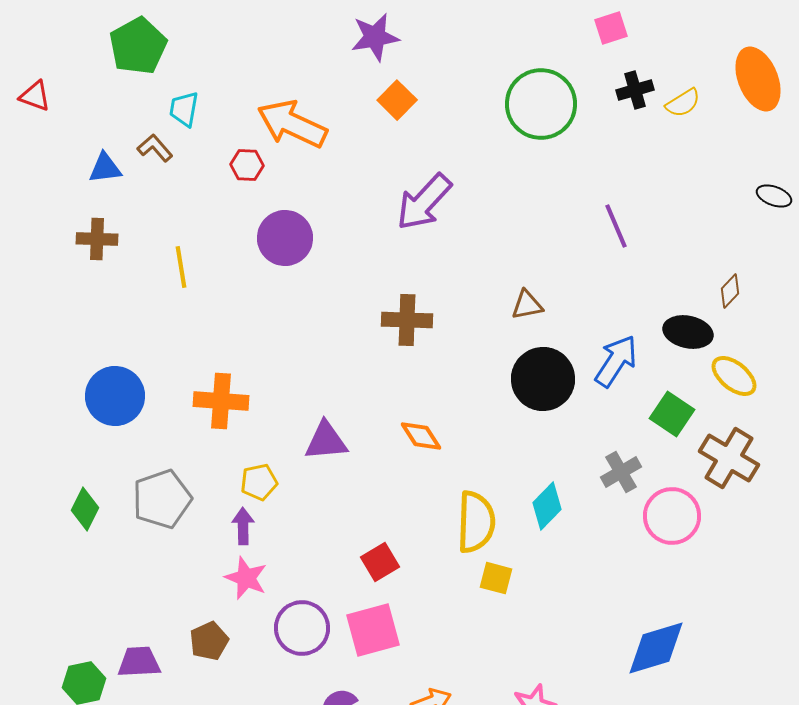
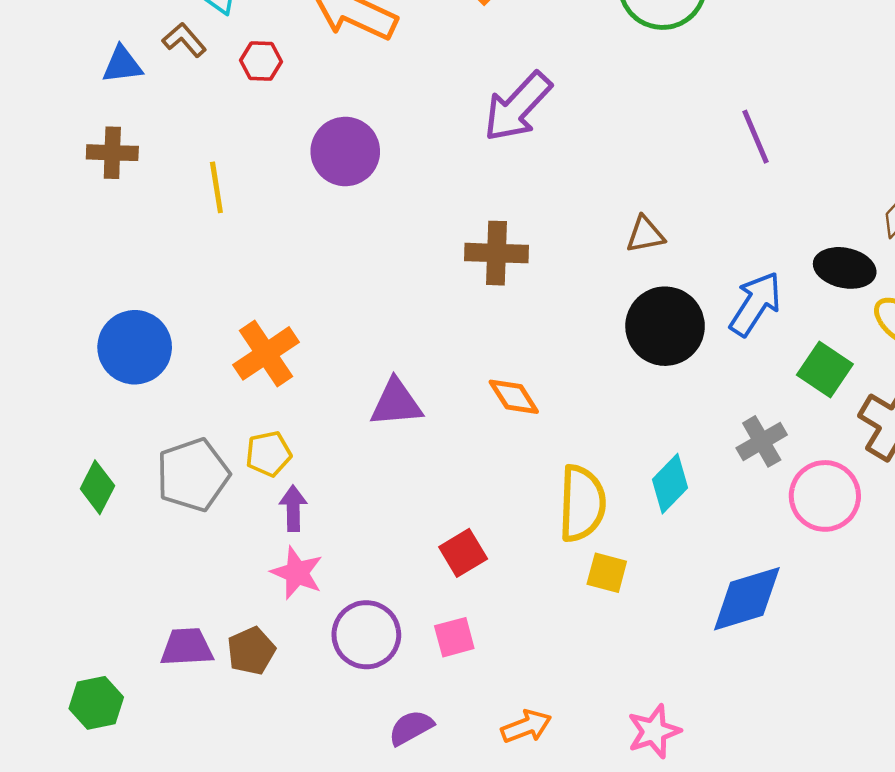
red hexagon: (247, 165) -> (261, 61), moved
orange cross: (221, 401) -> (266, 353), turned -38
yellow pentagon: (259, 482) -> (268, 454), moved
pink square: (373, 630) -> (454, 637), size x0.6
blue diamond: (656, 648) -> (747, 599), moved
purple trapezoid: (139, 662) -> (187, 647), moved

